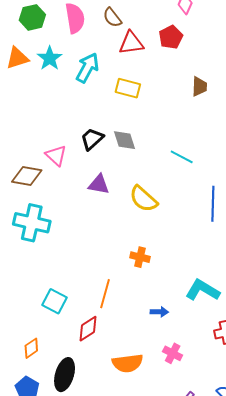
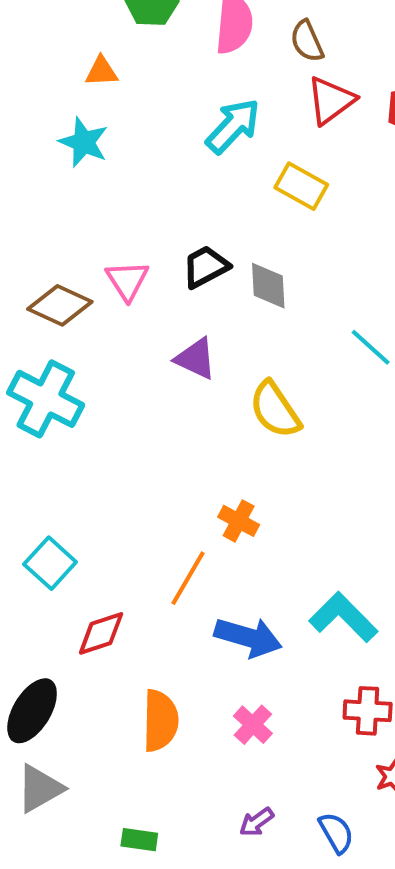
red triangle: (131, 43) -> (331, 100), turned -44
orange triangle: (17, 58) -> (101, 71), size x0.7
cyan star: (50, 58) -> (84, 142), moved, turned -30
orange line: (105, 294) -> (188, 578), moved
blue arrow: (159, 312) -> (248, 637), size x1.8
orange semicircle: (128, 363) -> (160, 721), turned -96

